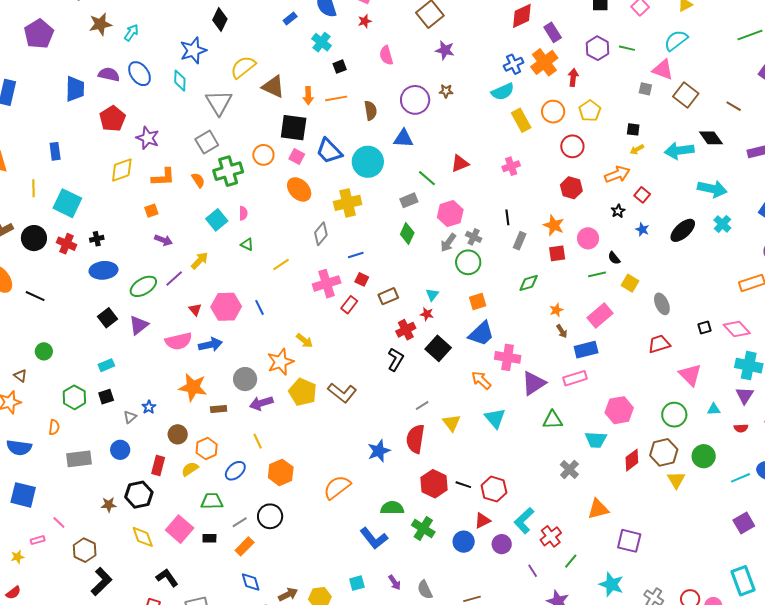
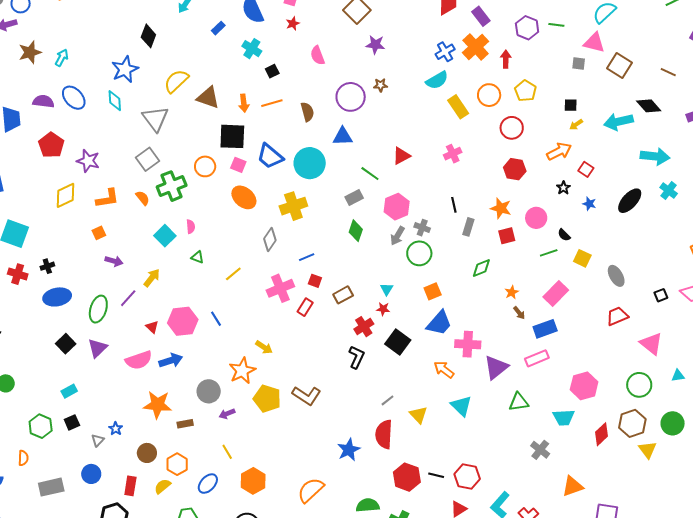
green ellipse: (143, 286) -> (98, 309), turned -36
purple arrow: (261, 403) -> (227, 414), size x0.7

